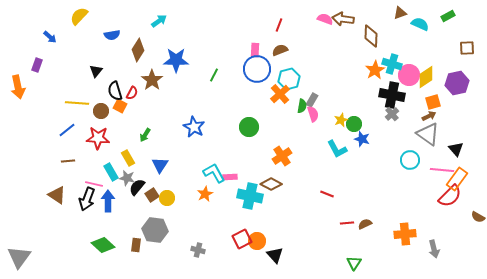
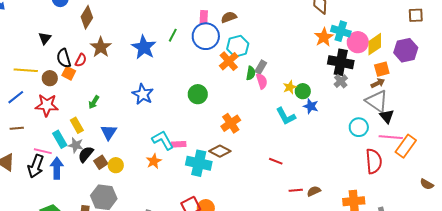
blue star: (176, 60) -> (144, 47), moved, turned 30
green line: (214, 75) -> (173, 35), moved
black triangle: (456, 149) -> (387, 116), moved
red semicircle: (450, 196) -> (374, 161), moved, turned -50

